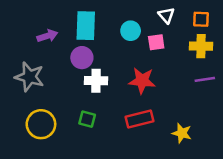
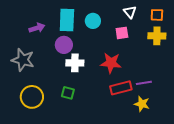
cyan circle: (131, 31) -> (93, 21), moved
purple line: (205, 79) -> (144, 83), moved
red rectangle: (140, 119) -> (121, 88), moved

